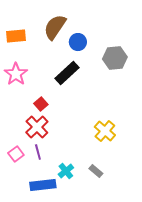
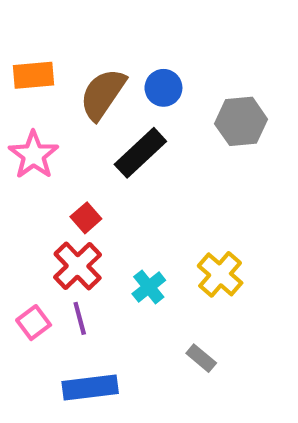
brown semicircle: (55, 27) -> (103, 94), moved
cyan cross: (66, 171) -> (149, 287), moved

